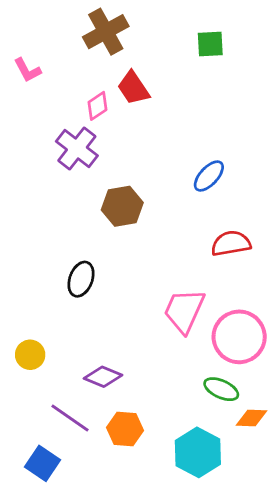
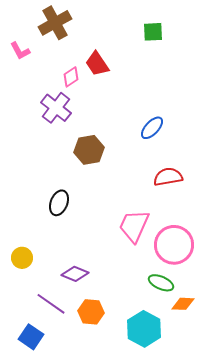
brown cross: (106, 32) -> (55, 23), moved

